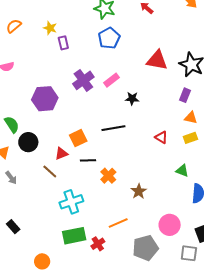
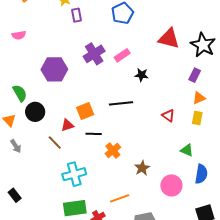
orange triangle: (191, 118) -> (199, 98), turned -40
yellow rectangle: (190, 138) -> (197, 118), turned -64
pink circle: (170, 225) -> (171, 185), moved

